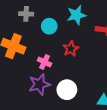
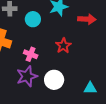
red star: (71, 49) -> (63, 46), moved

